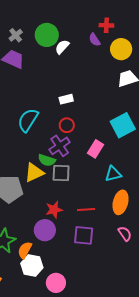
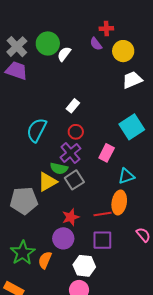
gray cross: (16, 35) -> (17, 47), size x1.5
white rectangle: (66, 99) -> (73, 106), turned -32
gray square: (61, 173) -> (74, 180), turned -30
orange ellipse: (121, 202) -> (119, 202), moved
white hexagon: (32, 265) -> (84, 266), moved

